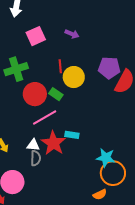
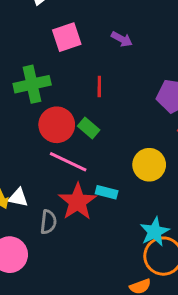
yellow circle: (74, 77) -> (149, 165), moved
pink line: (45, 118) -> (68, 162), turned 50
white triangle: (33, 145) -> (18, 197), moved
cyan star: (106, 158) -> (155, 232), turned 30

